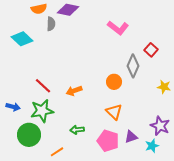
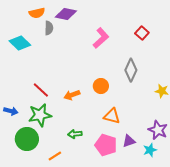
pink L-shape: (118, 28) -> (101, 38), moved, turned -80
red square: (151, 50) -> (142, 33), moved
orange circle: (114, 82) -> (101, 86), moved
orange triangle: (114, 112) -> (112, 116), turned -30

